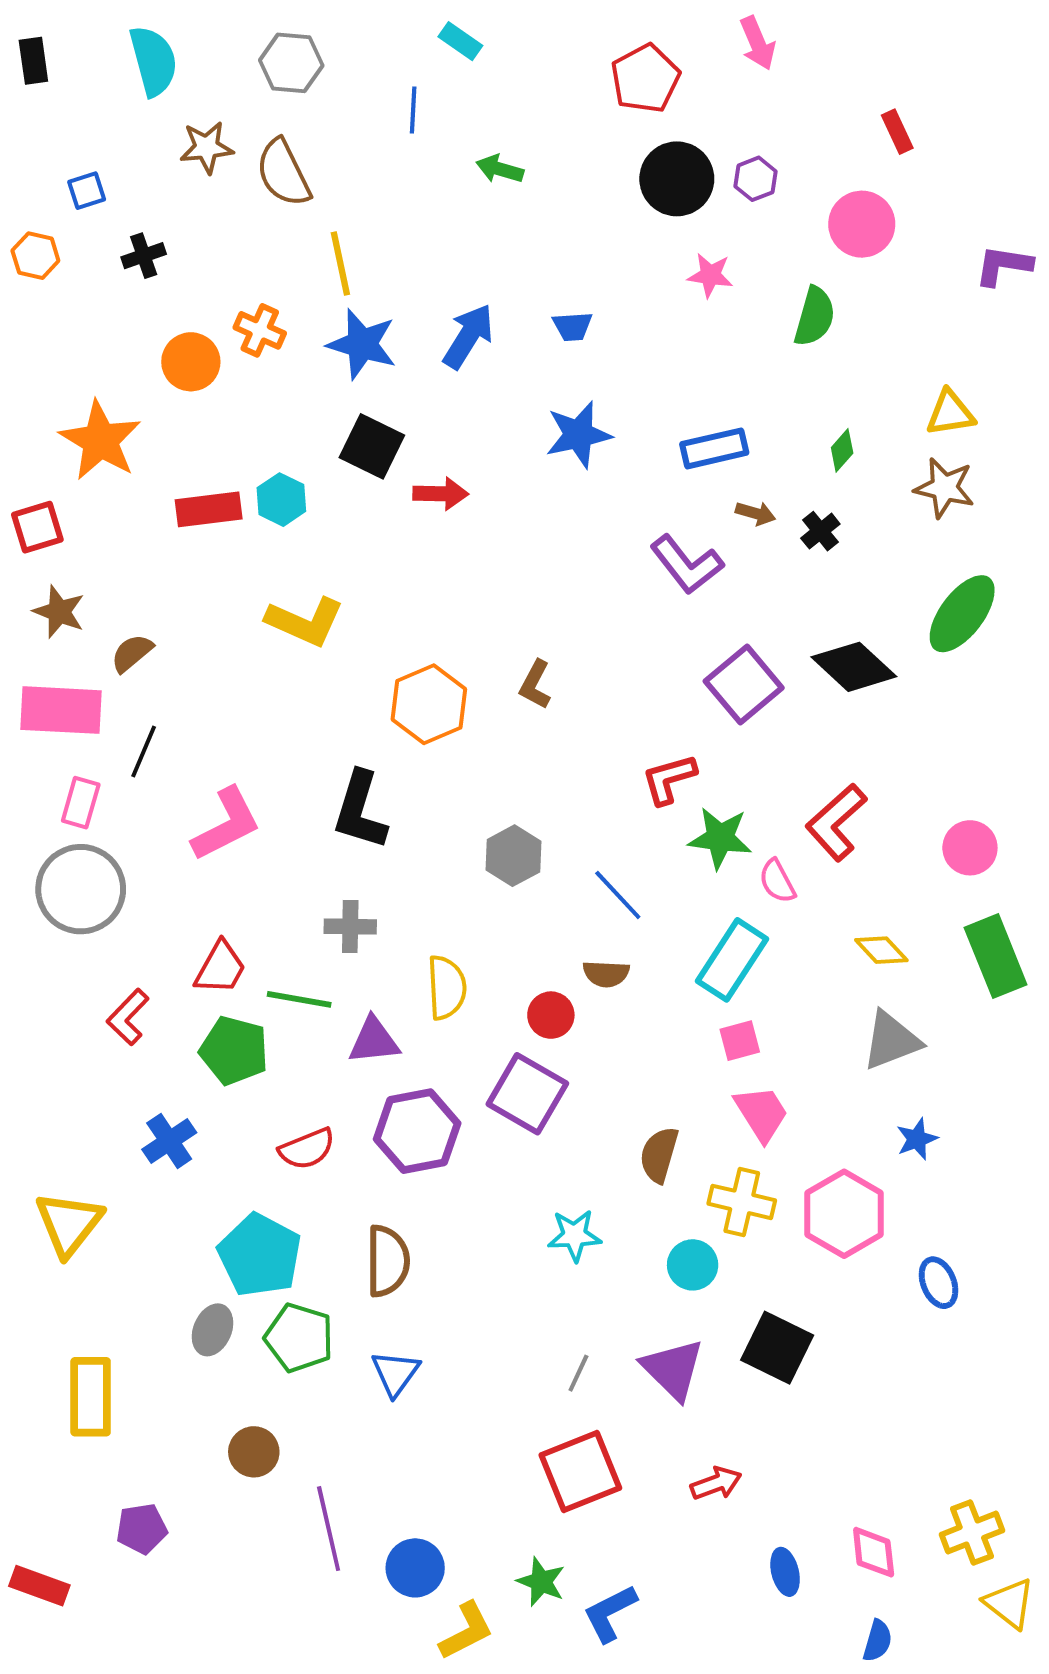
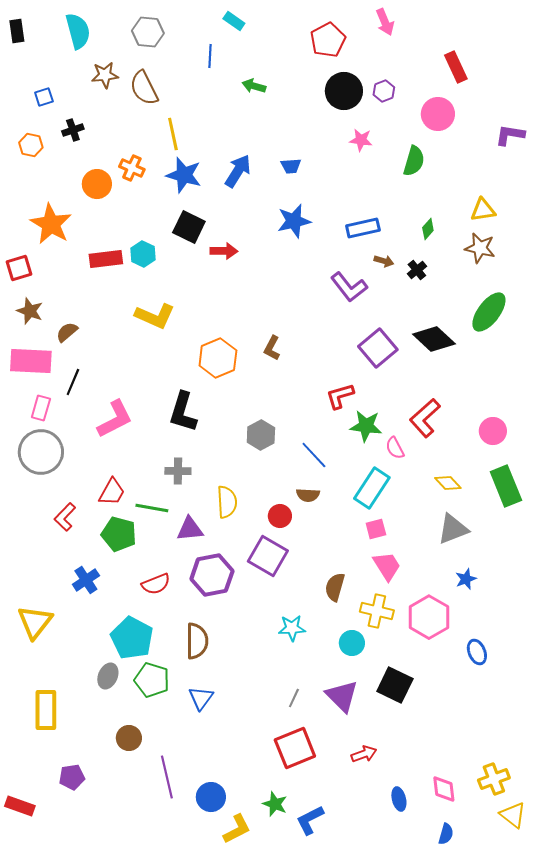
red rectangle: (897, 132) -> (456, 67), size x1.4
orange hexagon: (35, 256) -> (31, 145), moved

